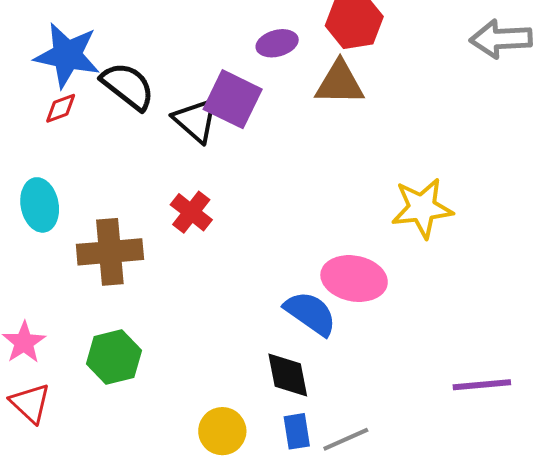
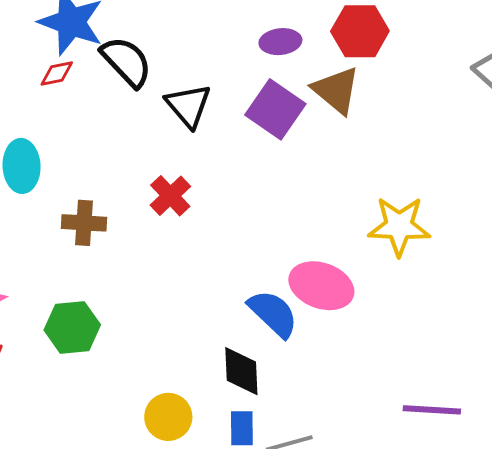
brown triangle: (340, 83) -> (336, 90), turned 30
purple square: (233, 99) -> (275, 109), moved
brown cross: (110, 252) -> (84, 223), size x0.7

